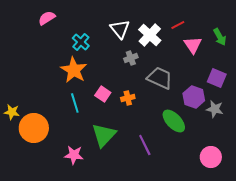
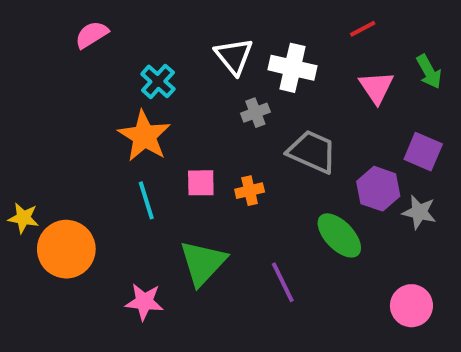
red line: (178, 25) -> (363, 29), moved
white cross: (150, 35) -> (292, 68), turned -30
pink square: (103, 94) -> (201, 183), turned -35

